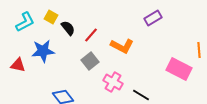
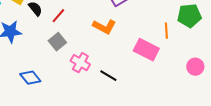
orange L-shape: (122, 46) -> (104, 27), moved

